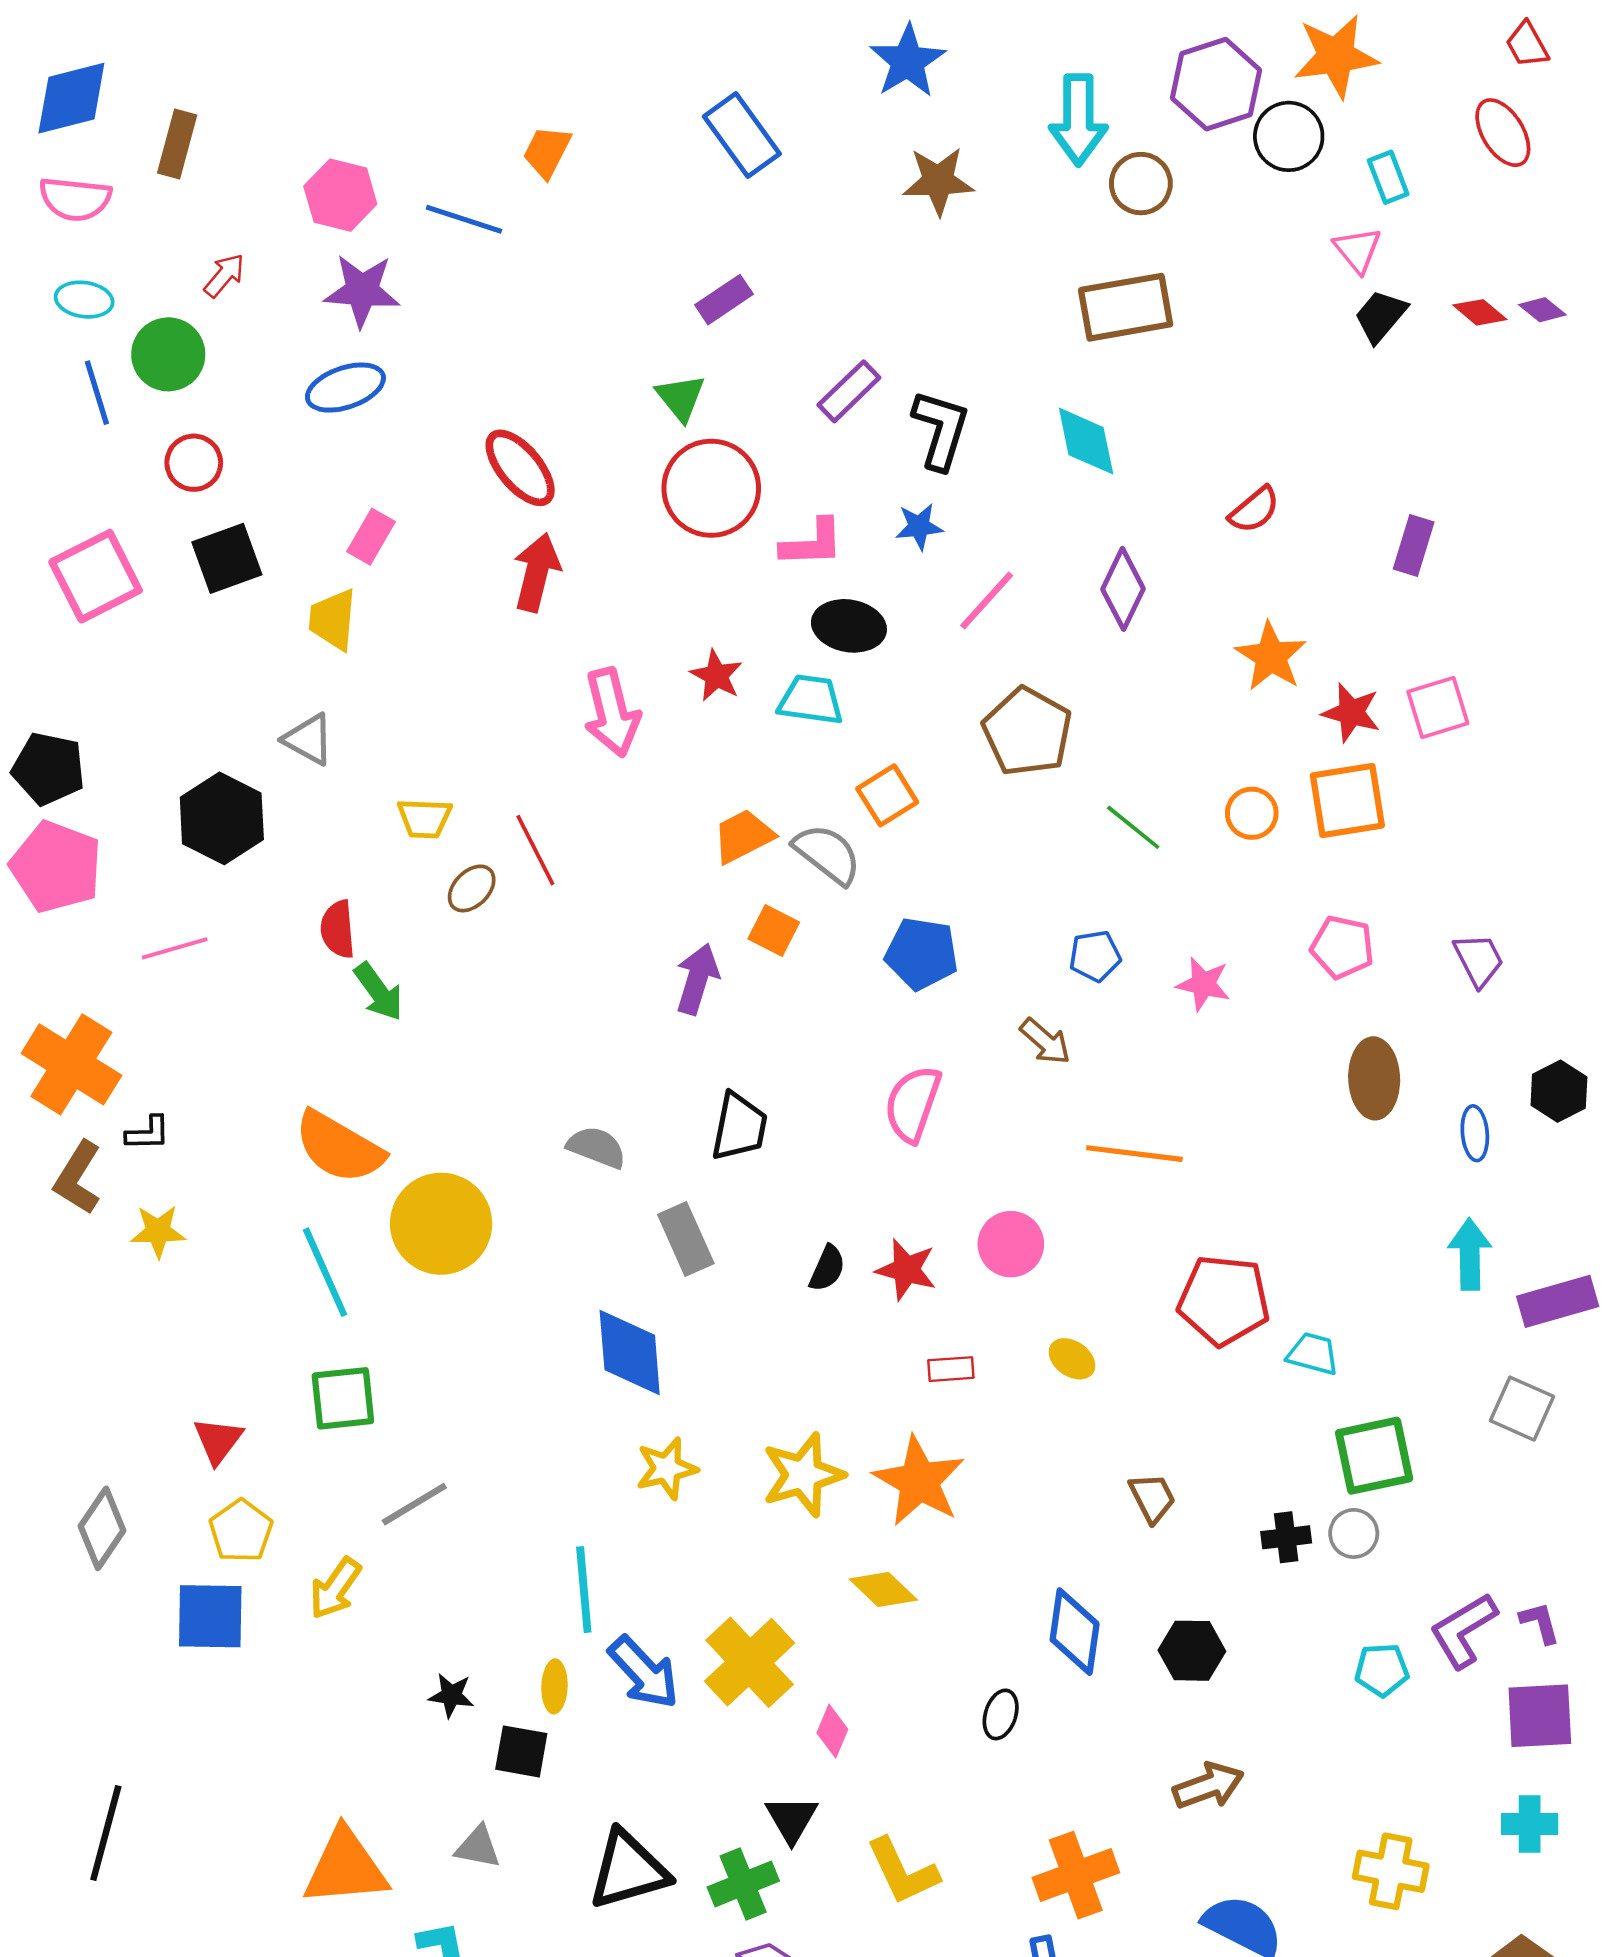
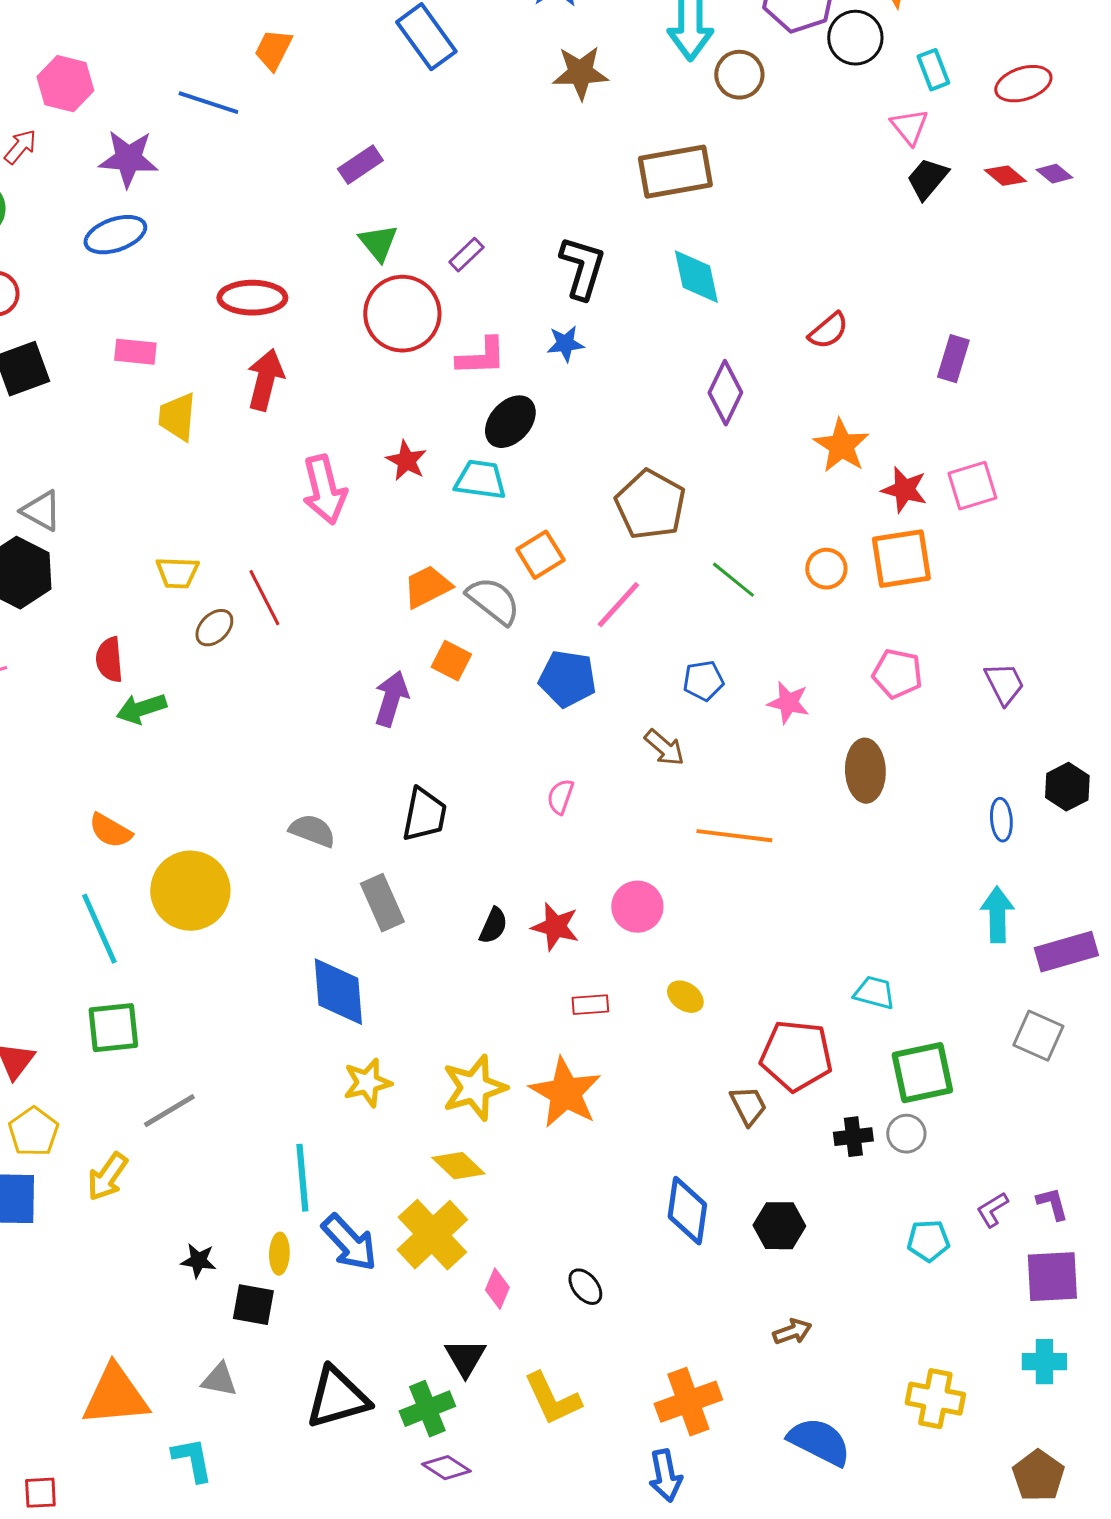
red ellipse: (1503, 133) -> (1023, 84), moved, turned -76
pink hexagon: (340, 195) -> (65, 84), moved
purple rectangle: (724, 300) -> (360, 165), moved
brown rectangle: (1126, 307) -> (675, 172), moved
purple rectangle: (849, 391) -> (466, 255), moved, size x0.7
red ellipse: (520, 468) -> (252, 298), turned -50
pink rectangle: (371, 537) -> (135, 352), turned 66
pink line: (987, 600) -> (618, 605), moved
yellow trapezoid: (333, 620) -> (177, 417), moved
black ellipse: (849, 626) -> (510, 422), turned -58
gray triangle: (308, 739) -> (41, 511), moved
green arrow: (379, 992) -> (141, 709), turned 108
brown ellipse: (1374, 1078) -> (865, 771), moved
pink semicircle: (913, 1104) -> (560, 797), size x0.6
orange semicircle: (339, 1147) -> (110, 831), size x0.6
red pentagon: (1224, 1300) -> (796, 1056), moved
yellow diamond: (883, 1590) -> (458, 1166), moved
purple L-shape: (1463, 1630) -> (992, 1210), size x0.6
black ellipse: (1001, 1714) -> (585, 1287), moved, turned -57
brown arrow: (1208, 1786) -> (792, 1332), size x0.7

